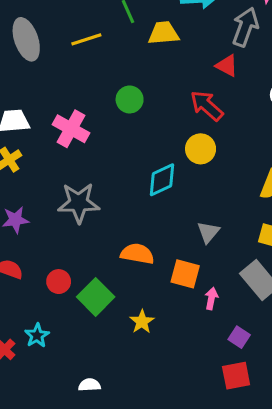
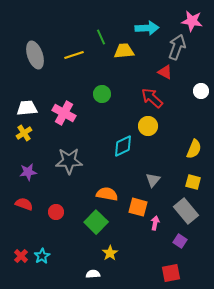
green square: (96, 297) -> (96, 222), moved
yellow star: (142, 322) -> (110, 253), moved
cyan star: (37, 336) -> (42, 256), moved
purple square: (239, 337) -> (180, 241), moved
white semicircle: (89, 385) -> (93, 274), moved

